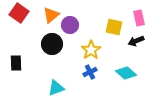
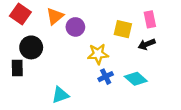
black circle: (52, 44) -> (31, 47), moved
yellow star: (91, 50) -> (98, 54), turned 30
blue cross: (90, 72) -> (106, 77), moved

